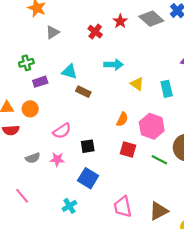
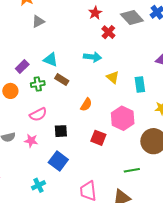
red star: (120, 21) -> (95, 13), moved
red cross: (95, 32) -> (108, 32), moved
green cross: (26, 63) -> (38, 84), moved
purple rectangle: (40, 82) -> (22, 66), turned -32
orange semicircle: (122, 119) -> (86, 105), moved
green line: (159, 160) -> (132, 170), moved, turned -42

